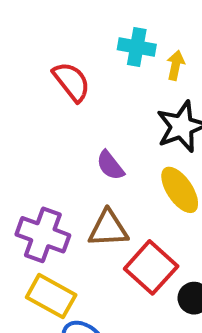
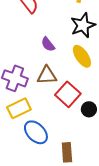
yellow rectangle: (51, 296) -> (19, 108), turned -55

